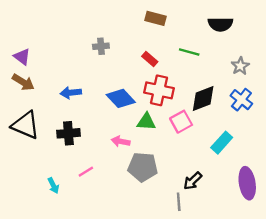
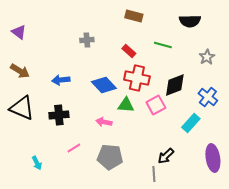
purple triangle: (22, 57) -> (19, 32), moved
blue cross: (241, 100) -> (208, 97), moved
gray pentagon: (143, 167) -> (110, 157), moved
cyan arrow: (53, 186) -> (37, 163), moved

